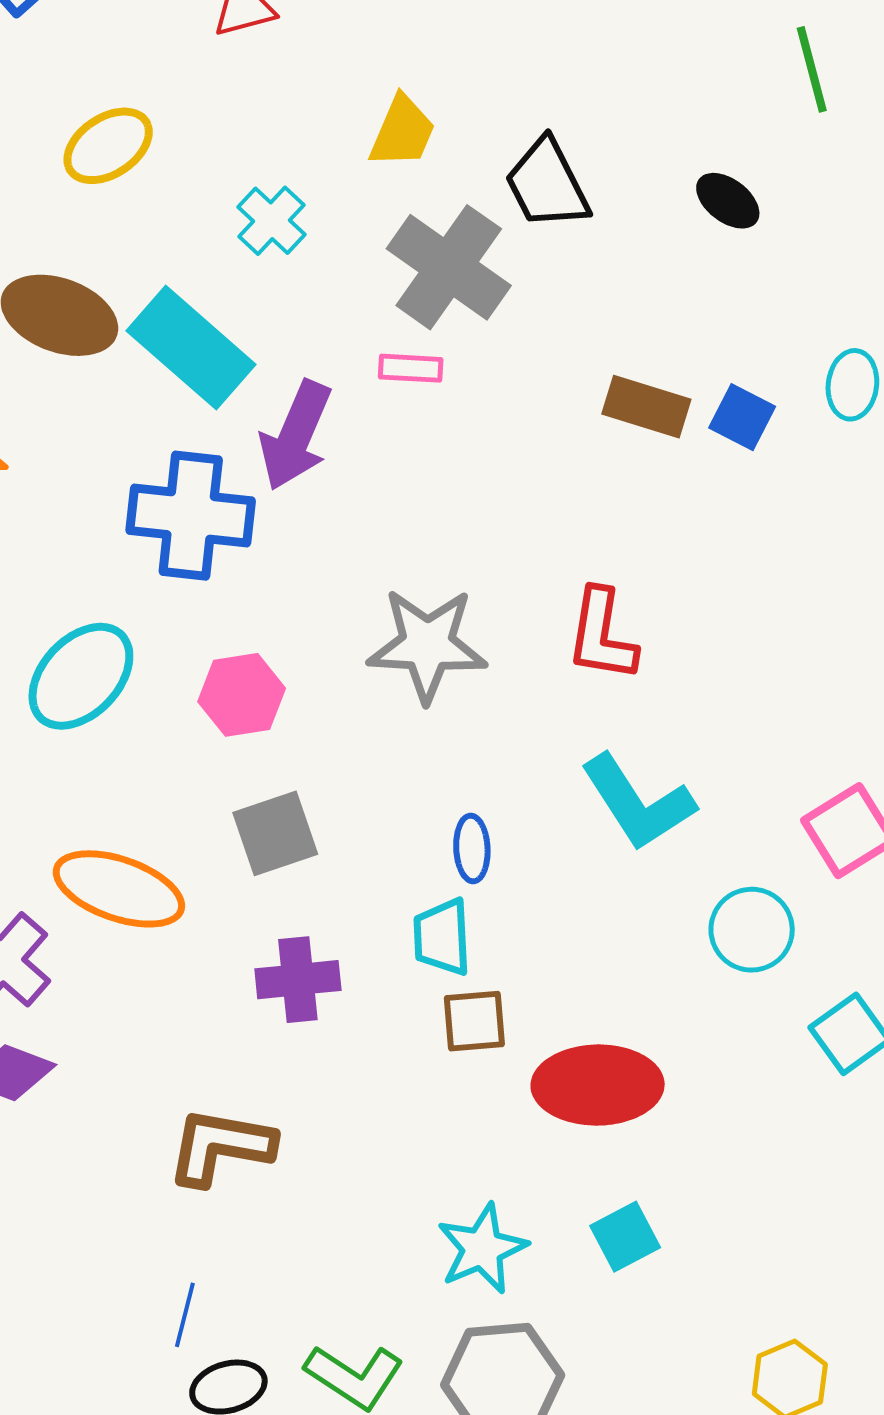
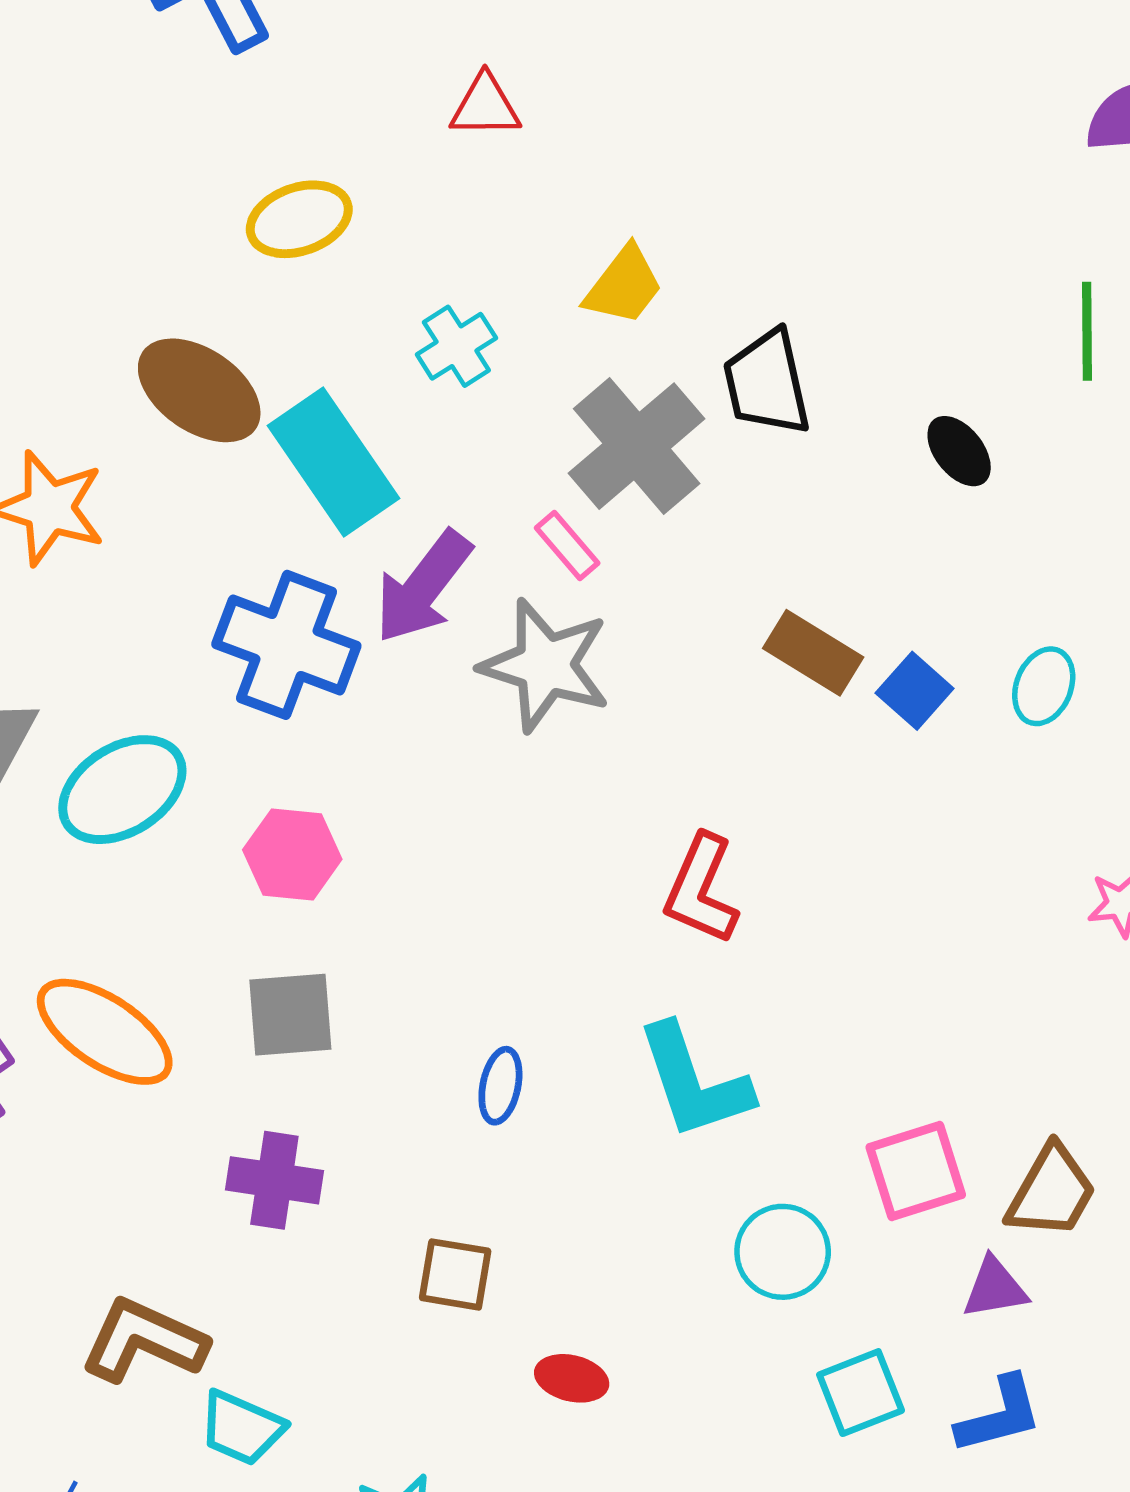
pink rectangle: (411, 368) -> (567, 546), turned 32
gray star: (427, 645) -> (545, 665), moved
cyan trapezoid: (442, 937) -> (242, 1428), moved, turned -78
red ellipse: (598, 1085) -> (572, 1378), size x0.5

